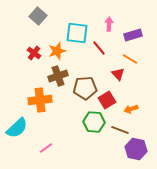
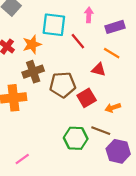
red triangle: (118, 74) -> (99, 69), turned -32
green hexagon: (94, 122) -> (76, 138), moved
pink line: (46, 148) -> (22, 159), moved

